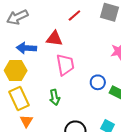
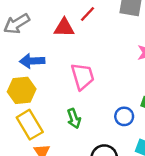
red triangle: (54, 39) -> (64, 28), moved
blue circle: (98, 82) -> (124, 116), moved

